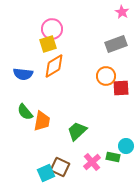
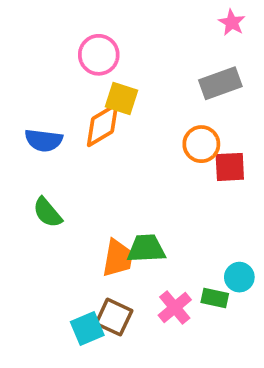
yellow square: (48, 44) -> (122, 98), moved, turned 36
orange trapezoid: (42, 121) -> (118, 258), moved
green trapezoid: (77, 131) -> (146, 249), turned 40

